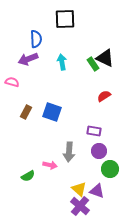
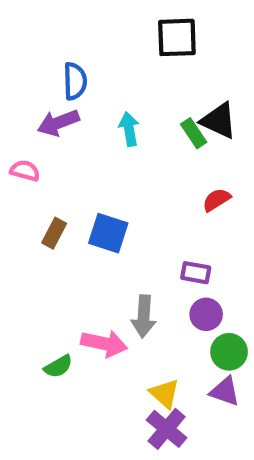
black square: (65, 19) -> (177, 37), moved
pink arrow: (50, 165) -> (104, 343), size x1.5
purple triangle: (97, 191) -> (225, 391), moved

